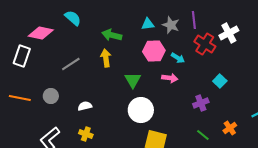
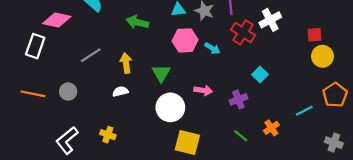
yellow arrow: (106, 58) -> (126, 63), moved
pink arrow: (170, 78) -> (203, 90), moved
white semicircle: (85, 106) -> (120, 91), moved

